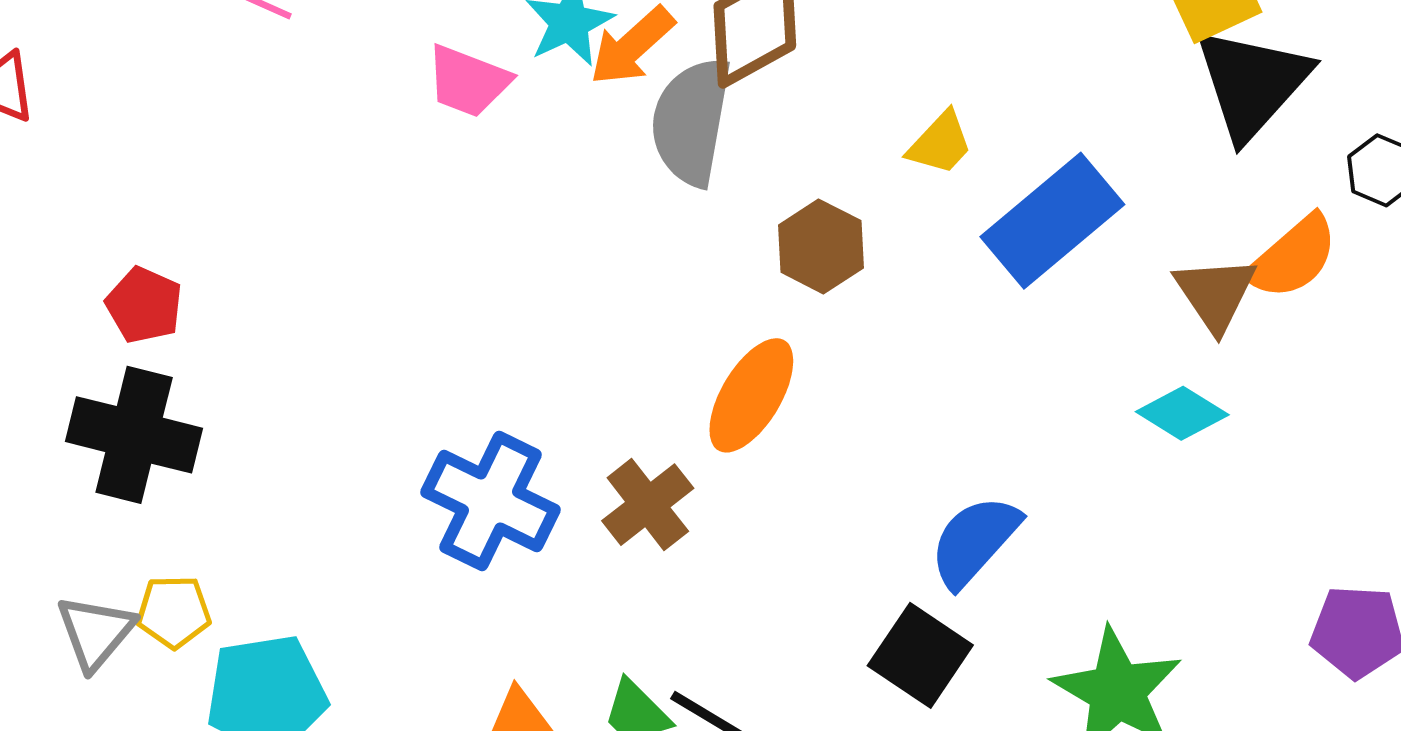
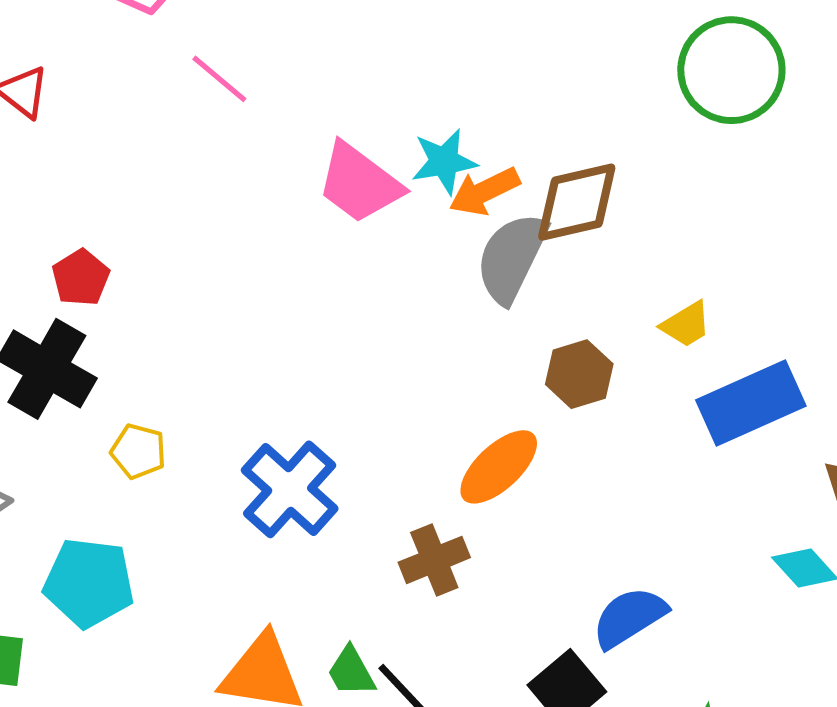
pink trapezoid: (468, 81) -> (359, 183), size x1.4
brown cross: (648, 505) -> (434, 560), moved
yellow pentagon: (174, 612) -> (138, 451), moved

